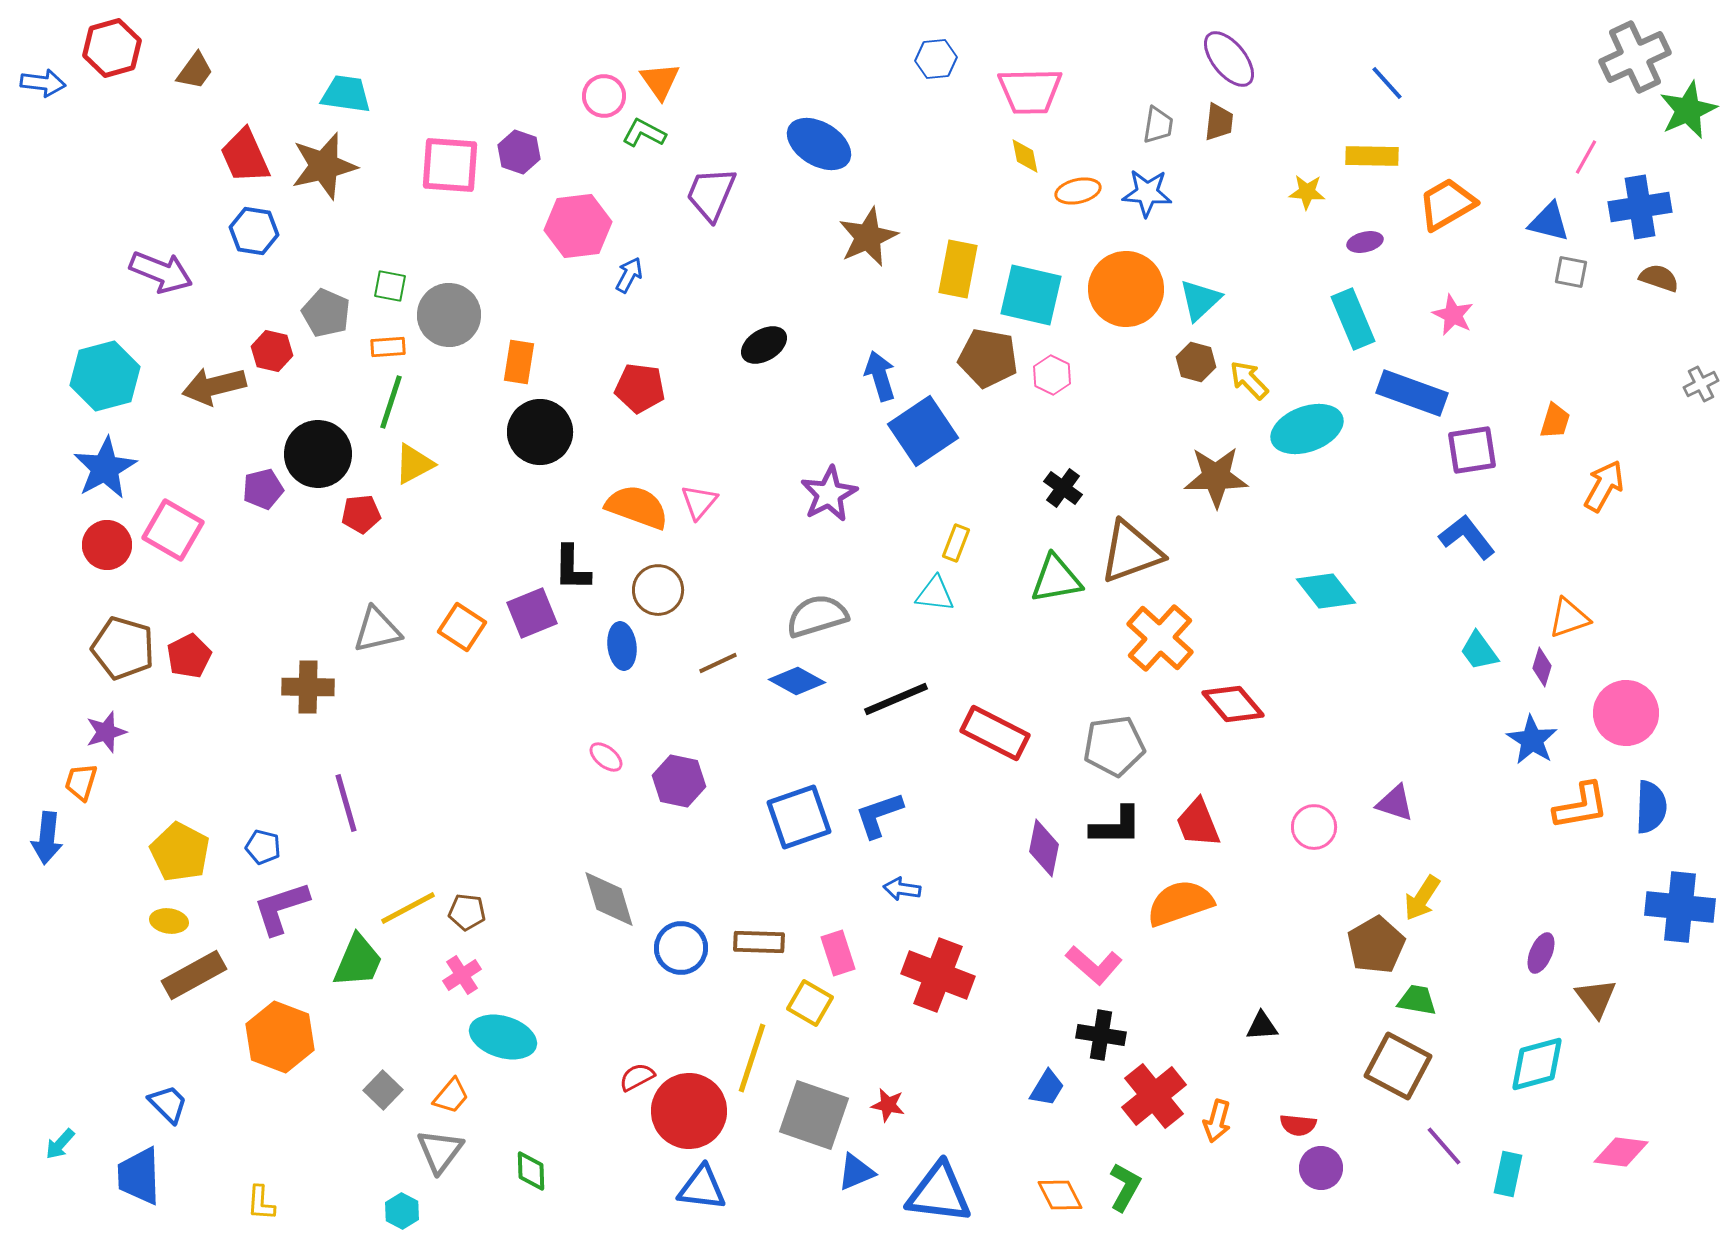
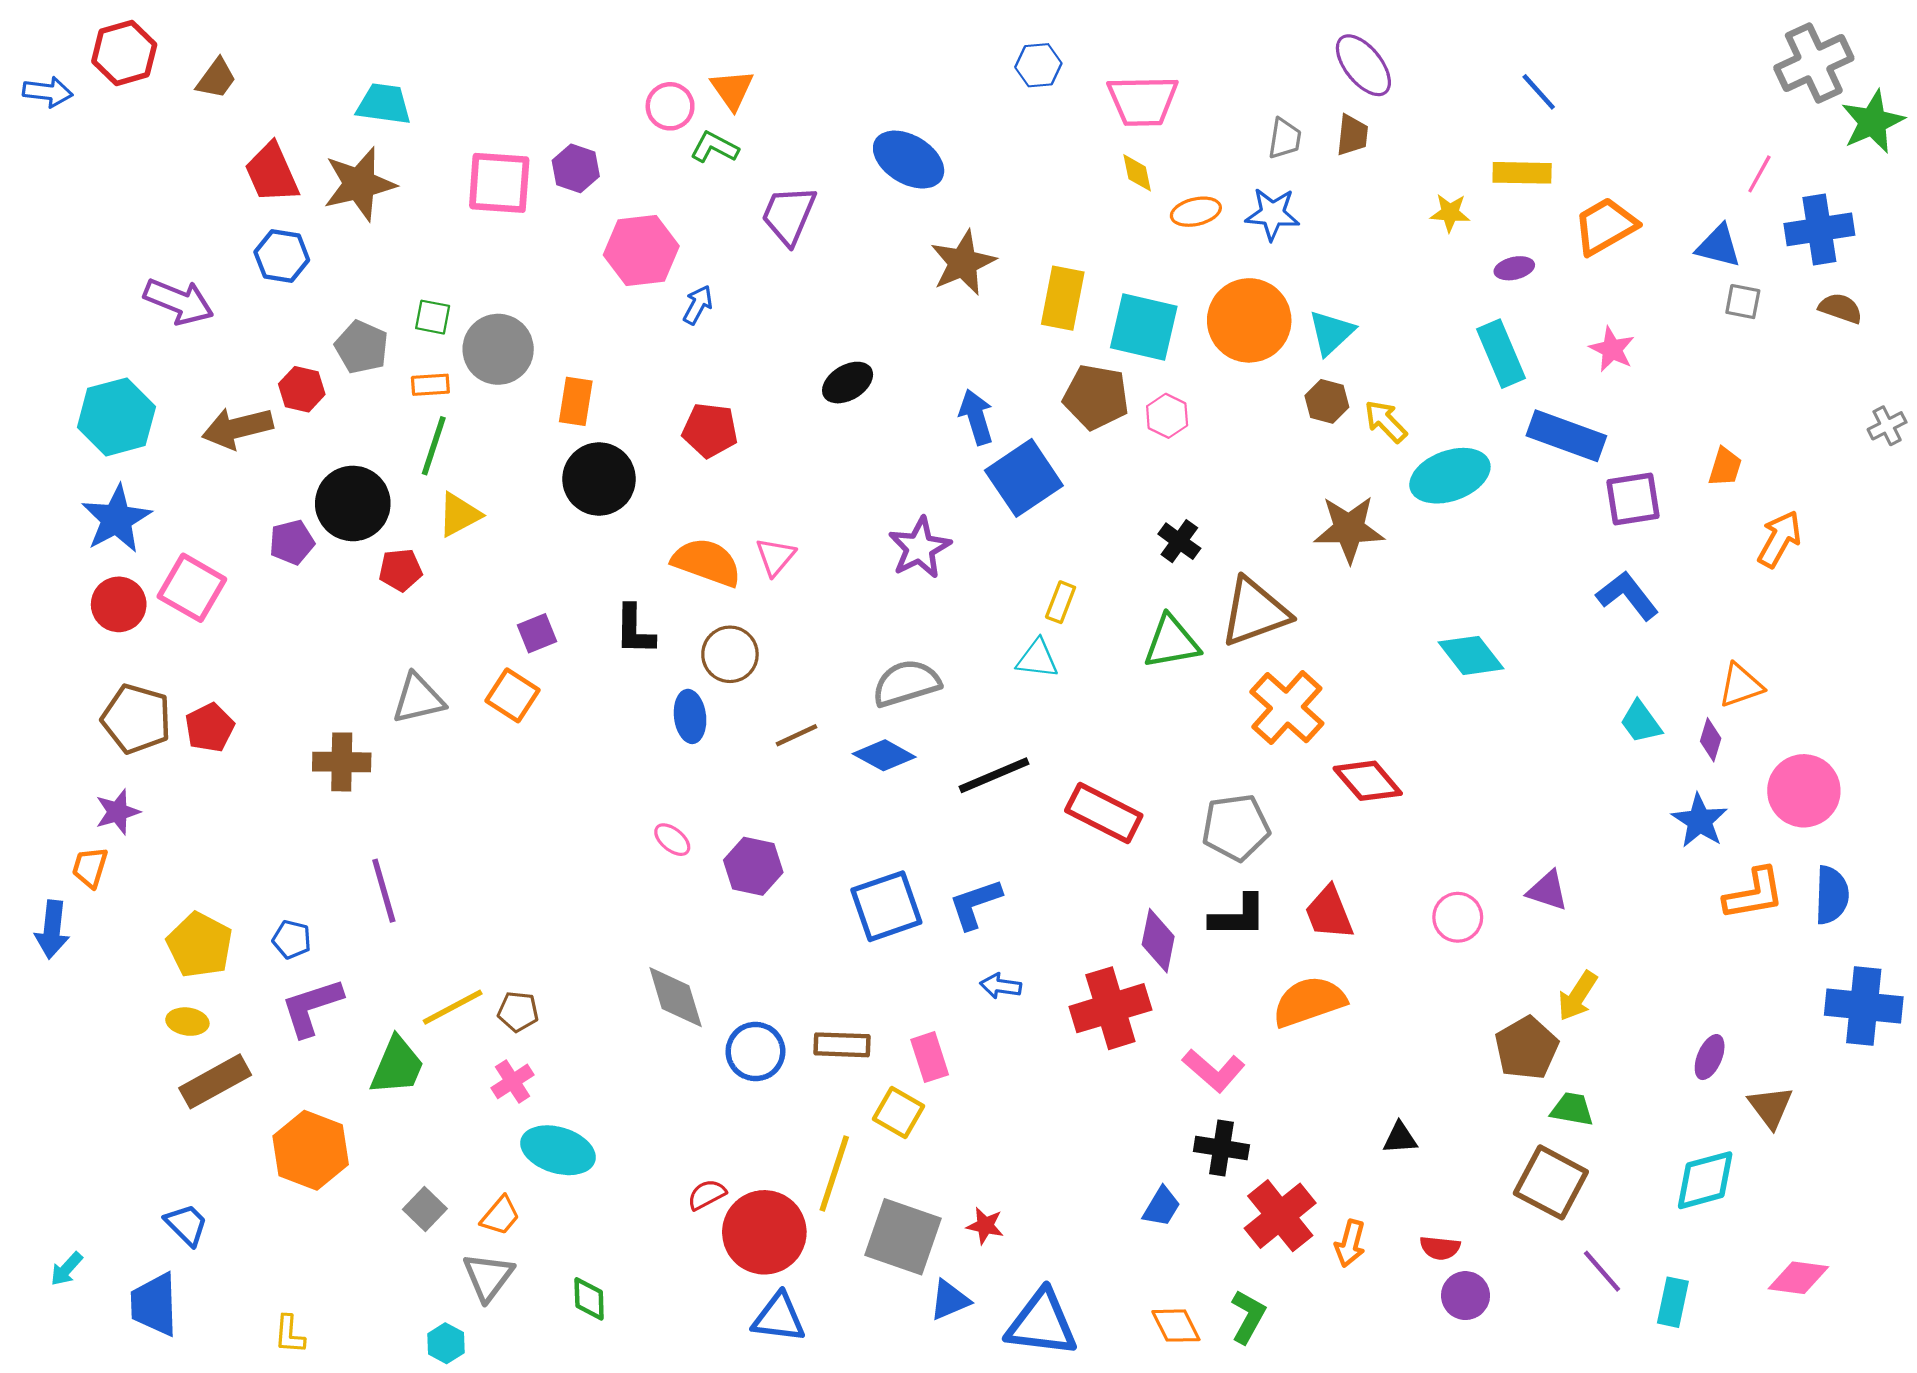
purple square: (532, 613) -> (537, 633), moved, size x0.7
red cross: (938, 975) -> (1110, 1008), moved, turned -38

